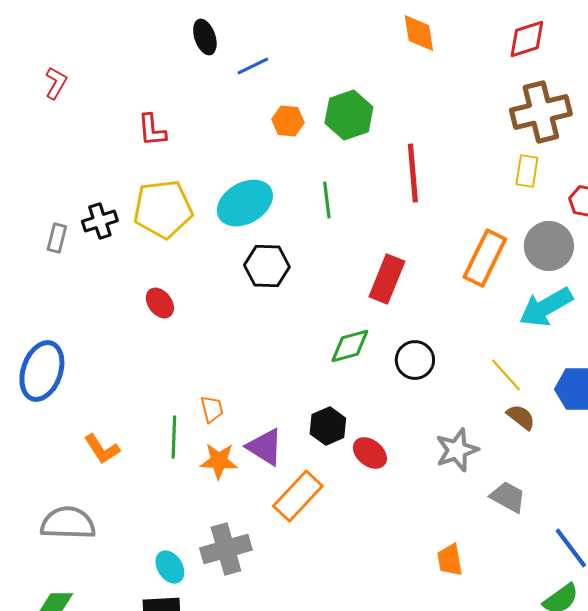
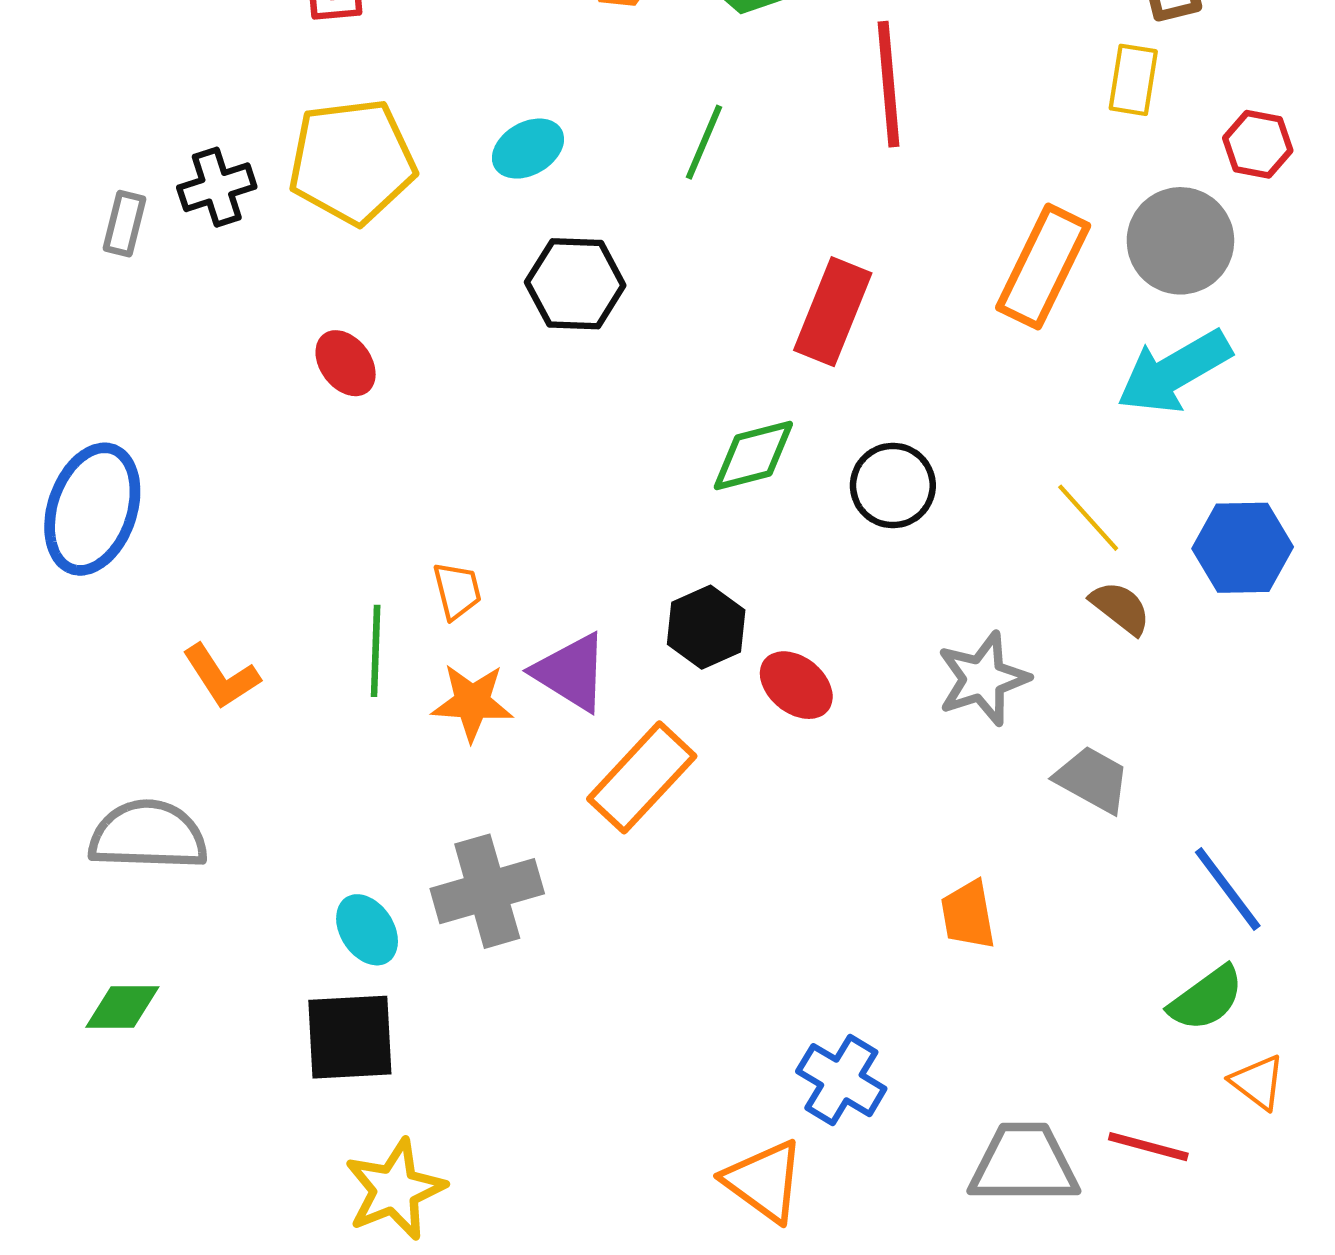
green line: (327, 200) -> (704, 142), turned 30
cyan ellipse: (245, 203) -> (528, 149), size x0.6

